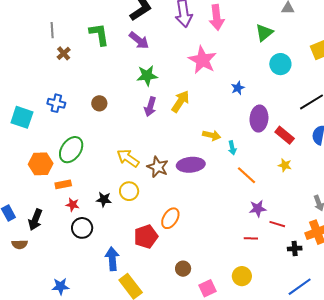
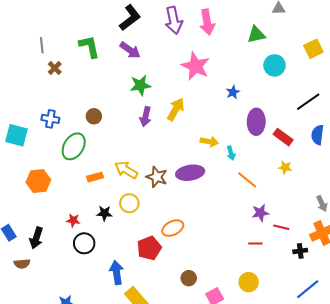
green triangle: (264, 33) -> (256, 35), turned 30
green ellipse: (71, 150) -> (74, 146), moved
orange rectangle: (63, 184) -> (95, 177), moved
orange ellipse: (170, 218) -> (173, 228), turned 35

